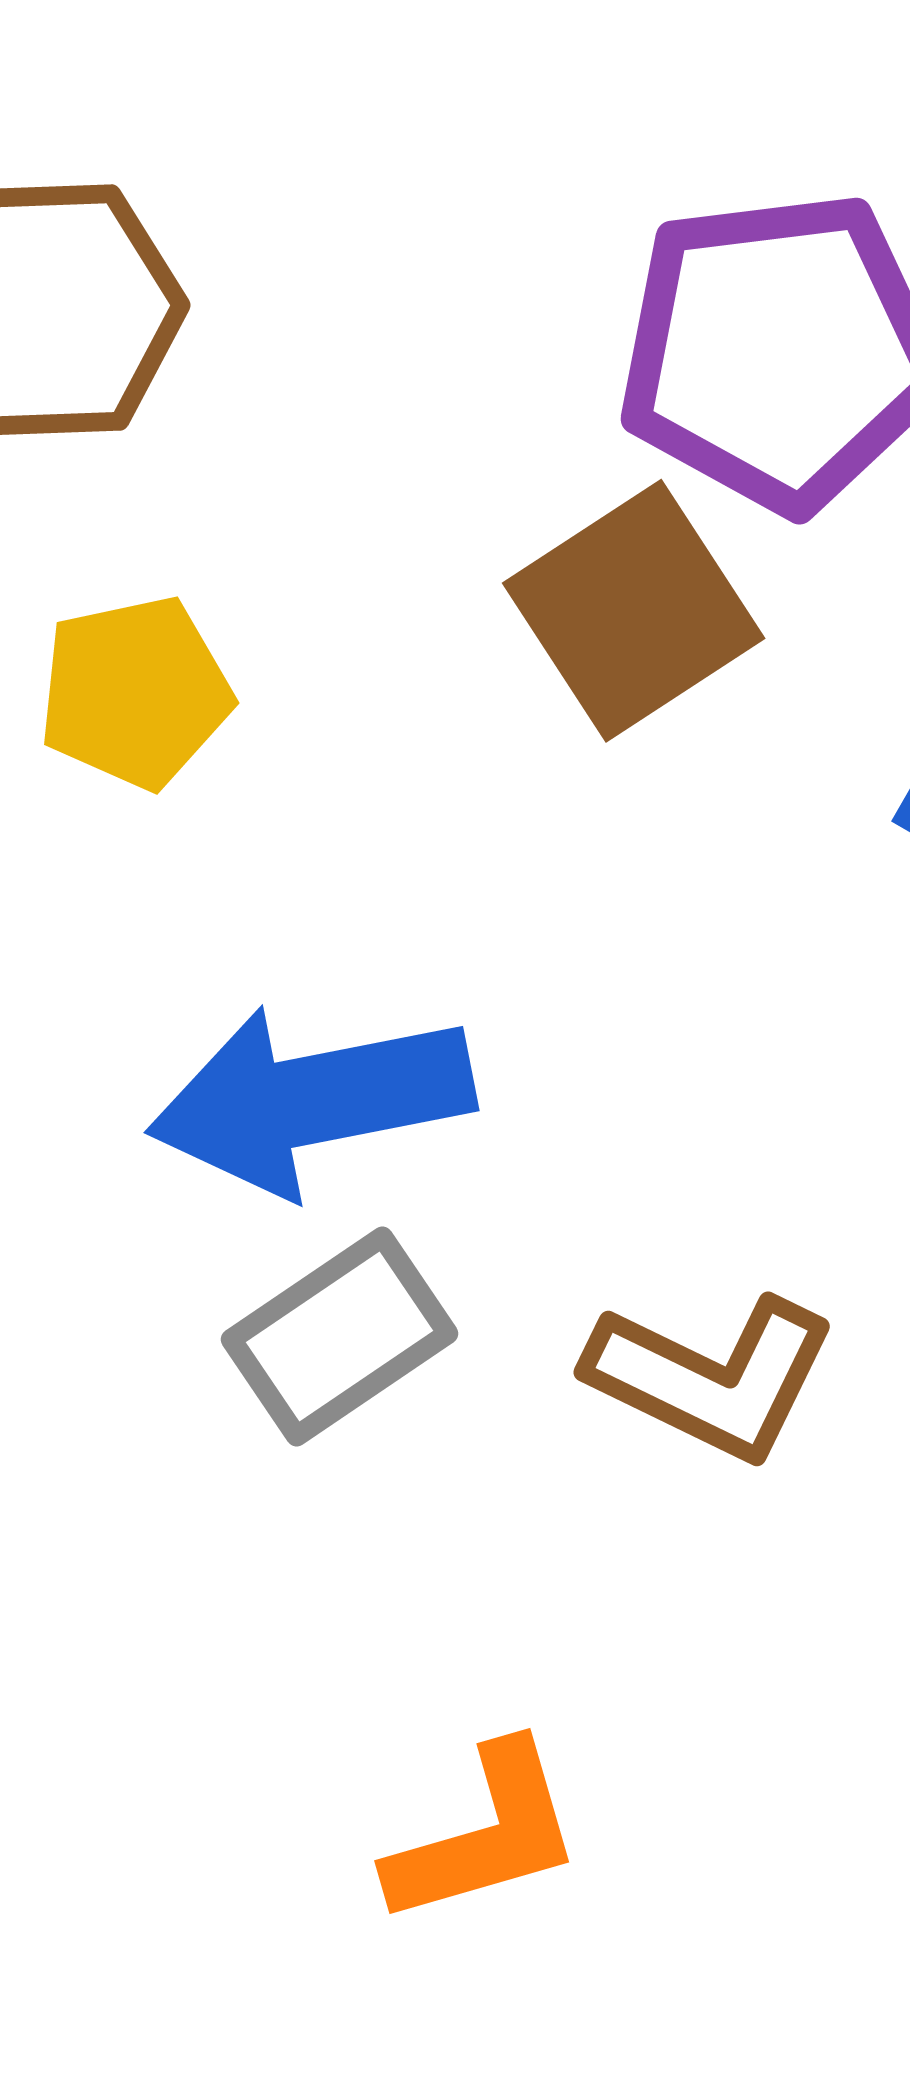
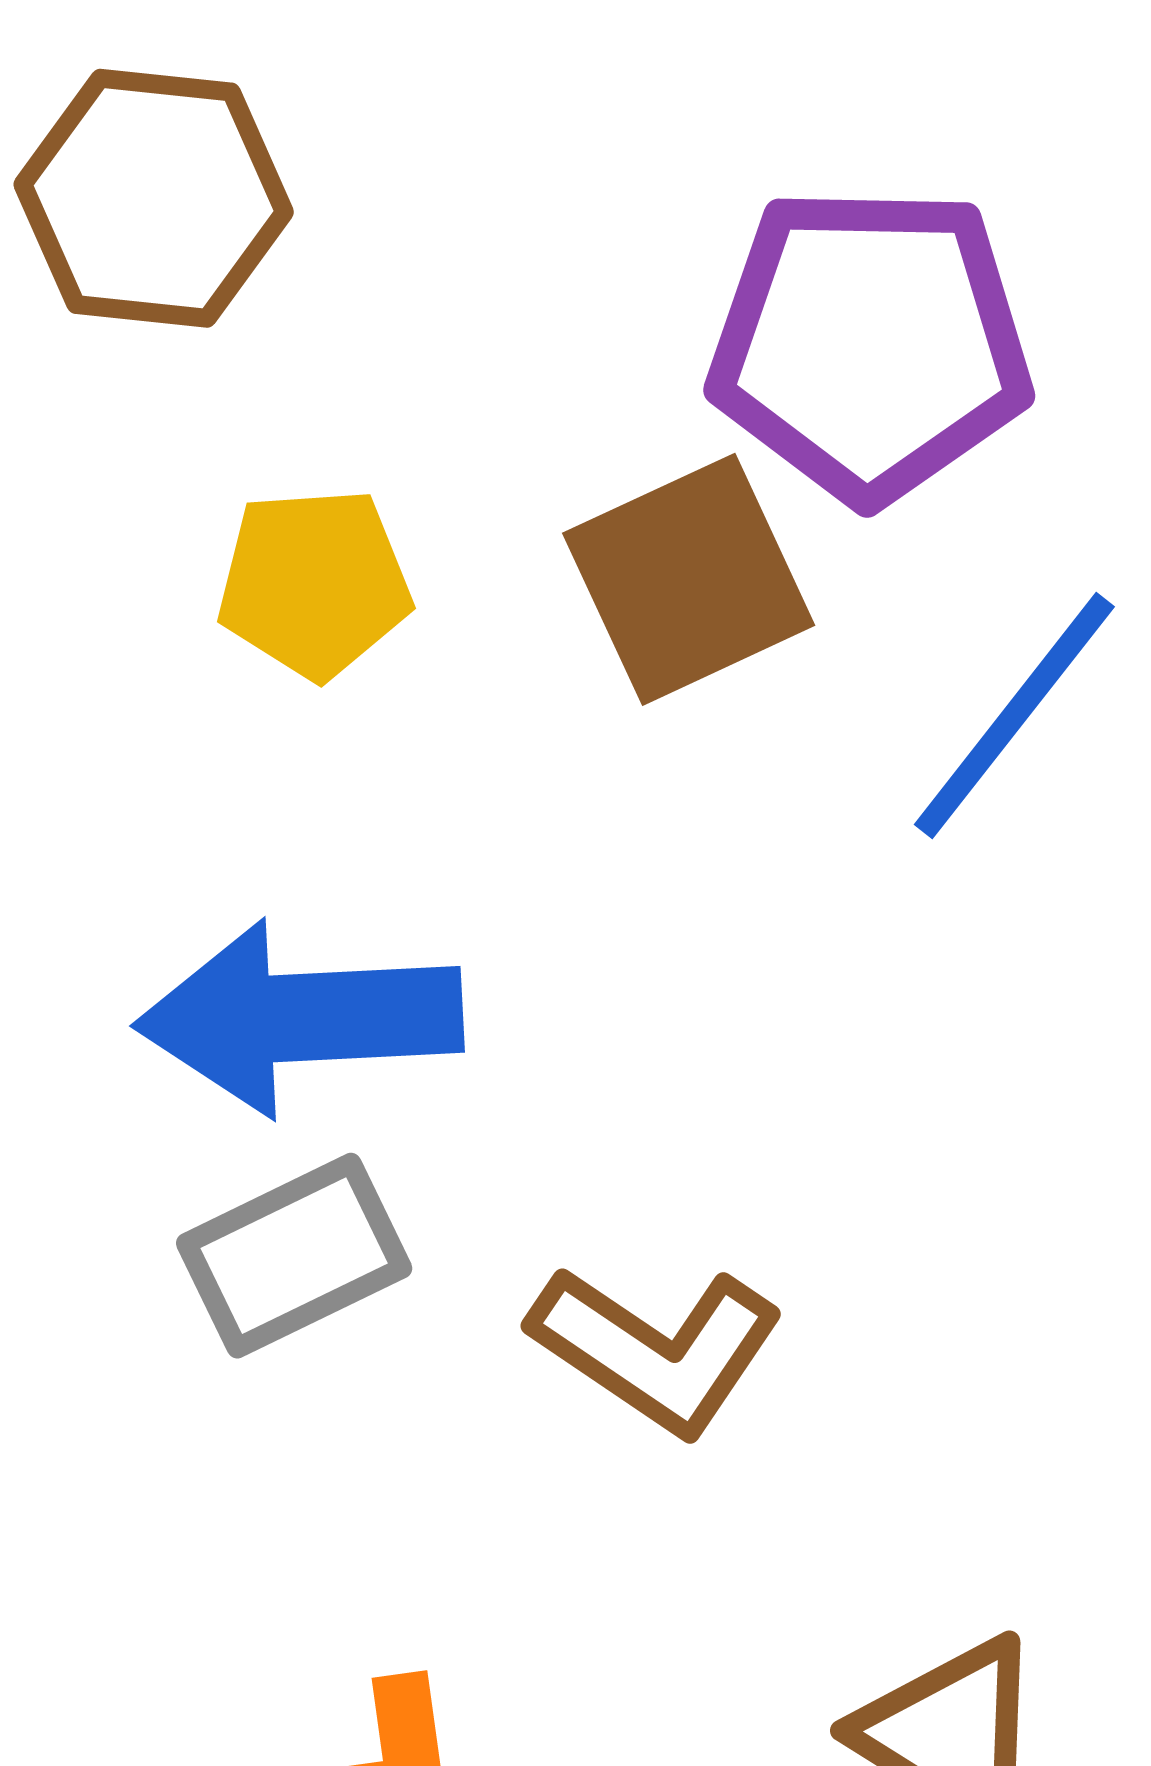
yellow pentagon: (135, 692) -> (314, 583), moved

